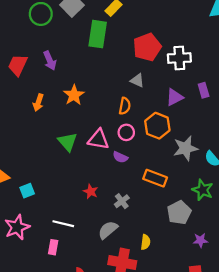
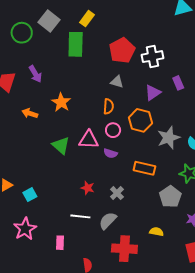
orange arrow: (38, 103) -> (30, 113), turned 98
white line: (63, 224) -> (80, 216), moved
yellow semicircle: (145, 242) -> (156, 232), moved, turned -80

